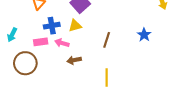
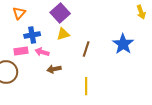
yellow triangle: (75, 26) -> (63, 34), moved
blue star: (144, 35) -> (123, 44), size x1.5

